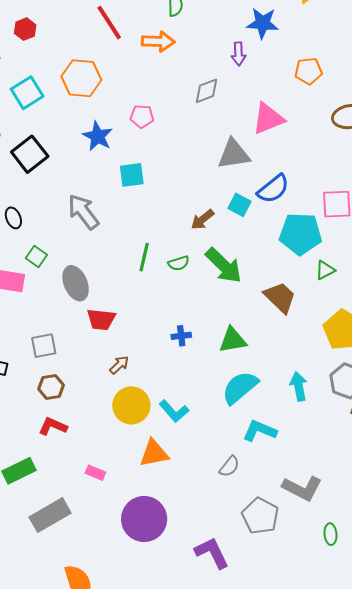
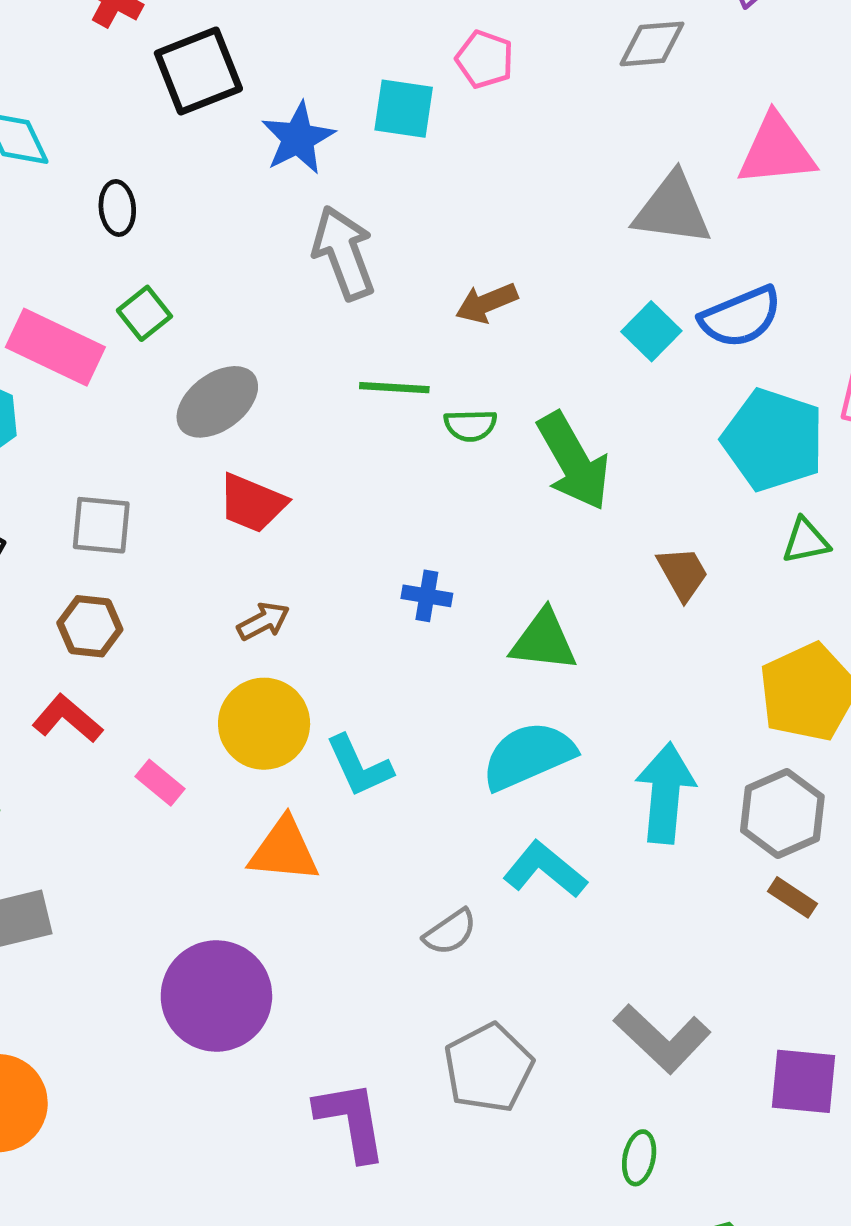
blue star: (98, 136) -> (298, 138), moved
cyan square: (132, 175) -> (404, 109), moved
gray arrow: (83, 212) -> (344, 253), moved
brown arrow: (202, 219) -> (487, 303), moved
green line: (144, 257) -> (394, 388), turned 64
gray ellipse: (76, 283) -> (217, 402), turned 60
brown trapezoid: (280, 297) -> (683, 573), size x0.7
cyan arrow: (299, 386) -> (665, 793), size x1.4
pink rectangle: (95, 473) -> (160, 783), moved
gray L-shape: (302, 488) -> (662, 1039), moved

